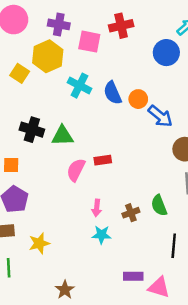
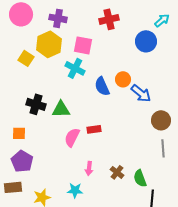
pink square: (89, 42) -> (83, 45), moved
blue semicircle: (113, 93) -> (102, 86), moved
green semicircle: (159, 205) -> (140, 178), moved
brown cross: (131, 213) -> (117, 172), turned -32
cyan star: (102, 235) -> (75, 190), moved

